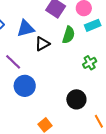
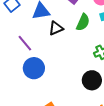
black circle: (76, 99) -> (92, 80), moved

